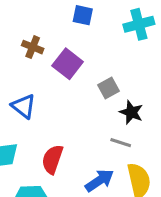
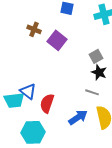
gray square: (109, 88) -> (96, 56), moved
blue triangle: (24, 106) -> (28, 91), moved

